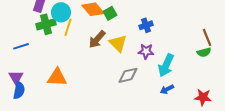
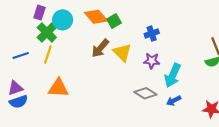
green cross: (46, 24) -> (47, 32), turned -30
yellow line: (68, 27) -> (48, 54), moved
gray diamond: (128, 75) -> (145, 93), moved, turned 45
purple triangle: (16, 77) -> (15, 88), turned 42
blue semicircle: (19, 90) -> (19, 102), turned 60

